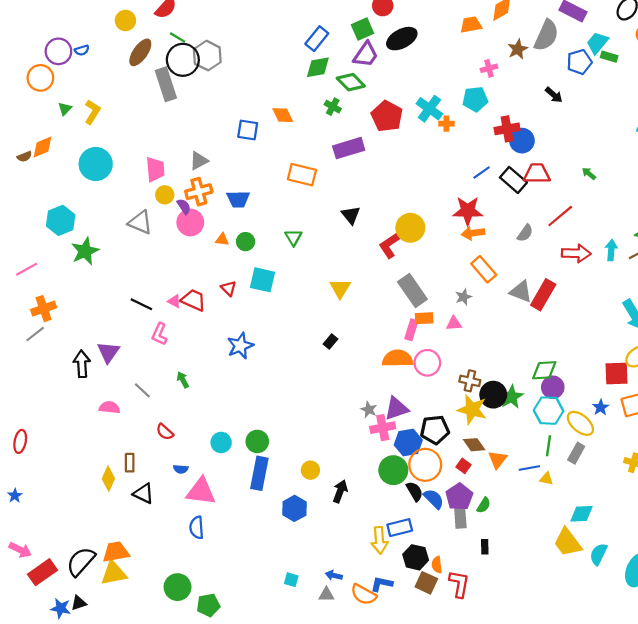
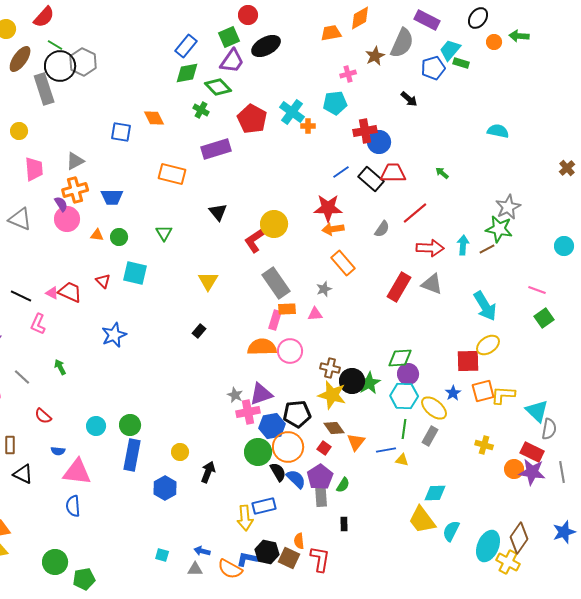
yellow circle: (165, 195) -> (19, 131), moved
gray triangle: (521, 292) -> (432, 284), moved
black hexagon: (416, 557) -> (267, 552), moved

